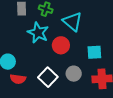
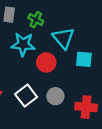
cyan star: (38, 33) -> (23, 44), turned -30
cyan square: (94, 52) -> (84, 59), moved

